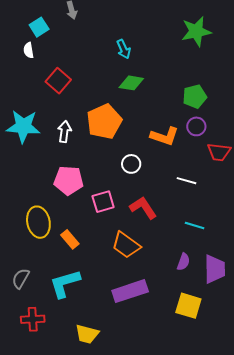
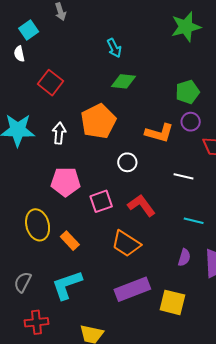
yellow square: (188, 306) -> (172, 302), moved

